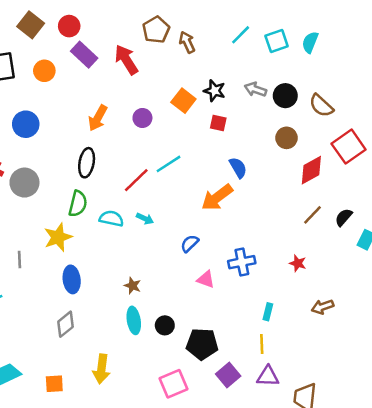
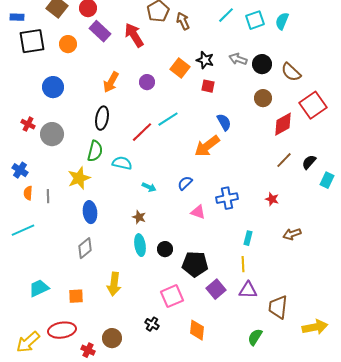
cyan arrow: (145, 219) -> (149, 187), moved

